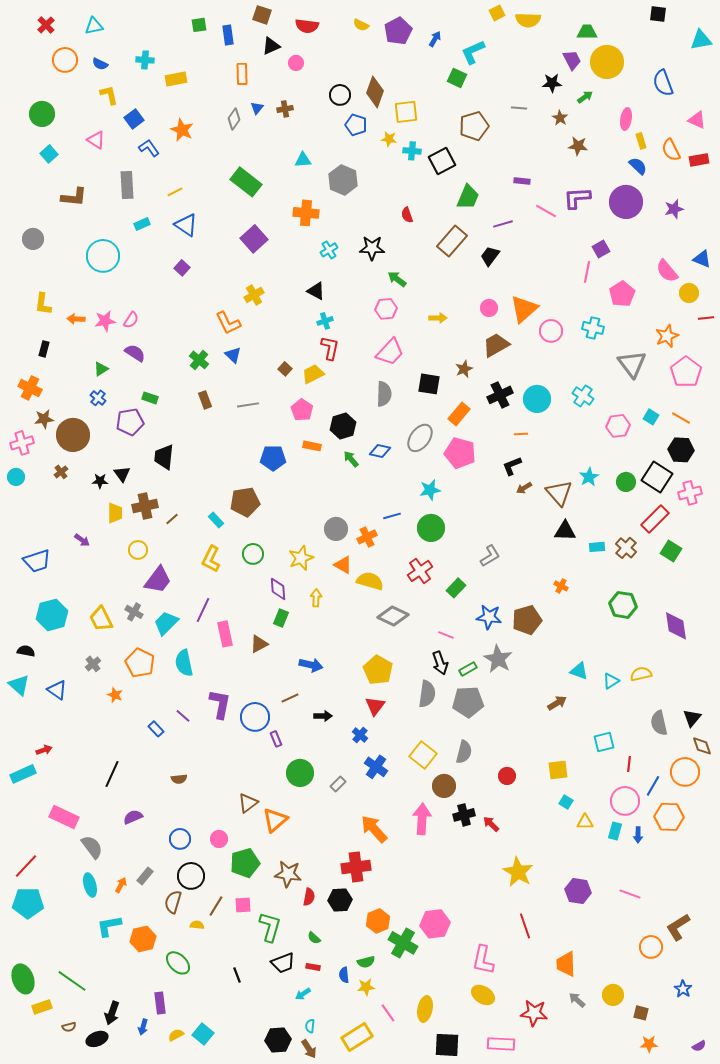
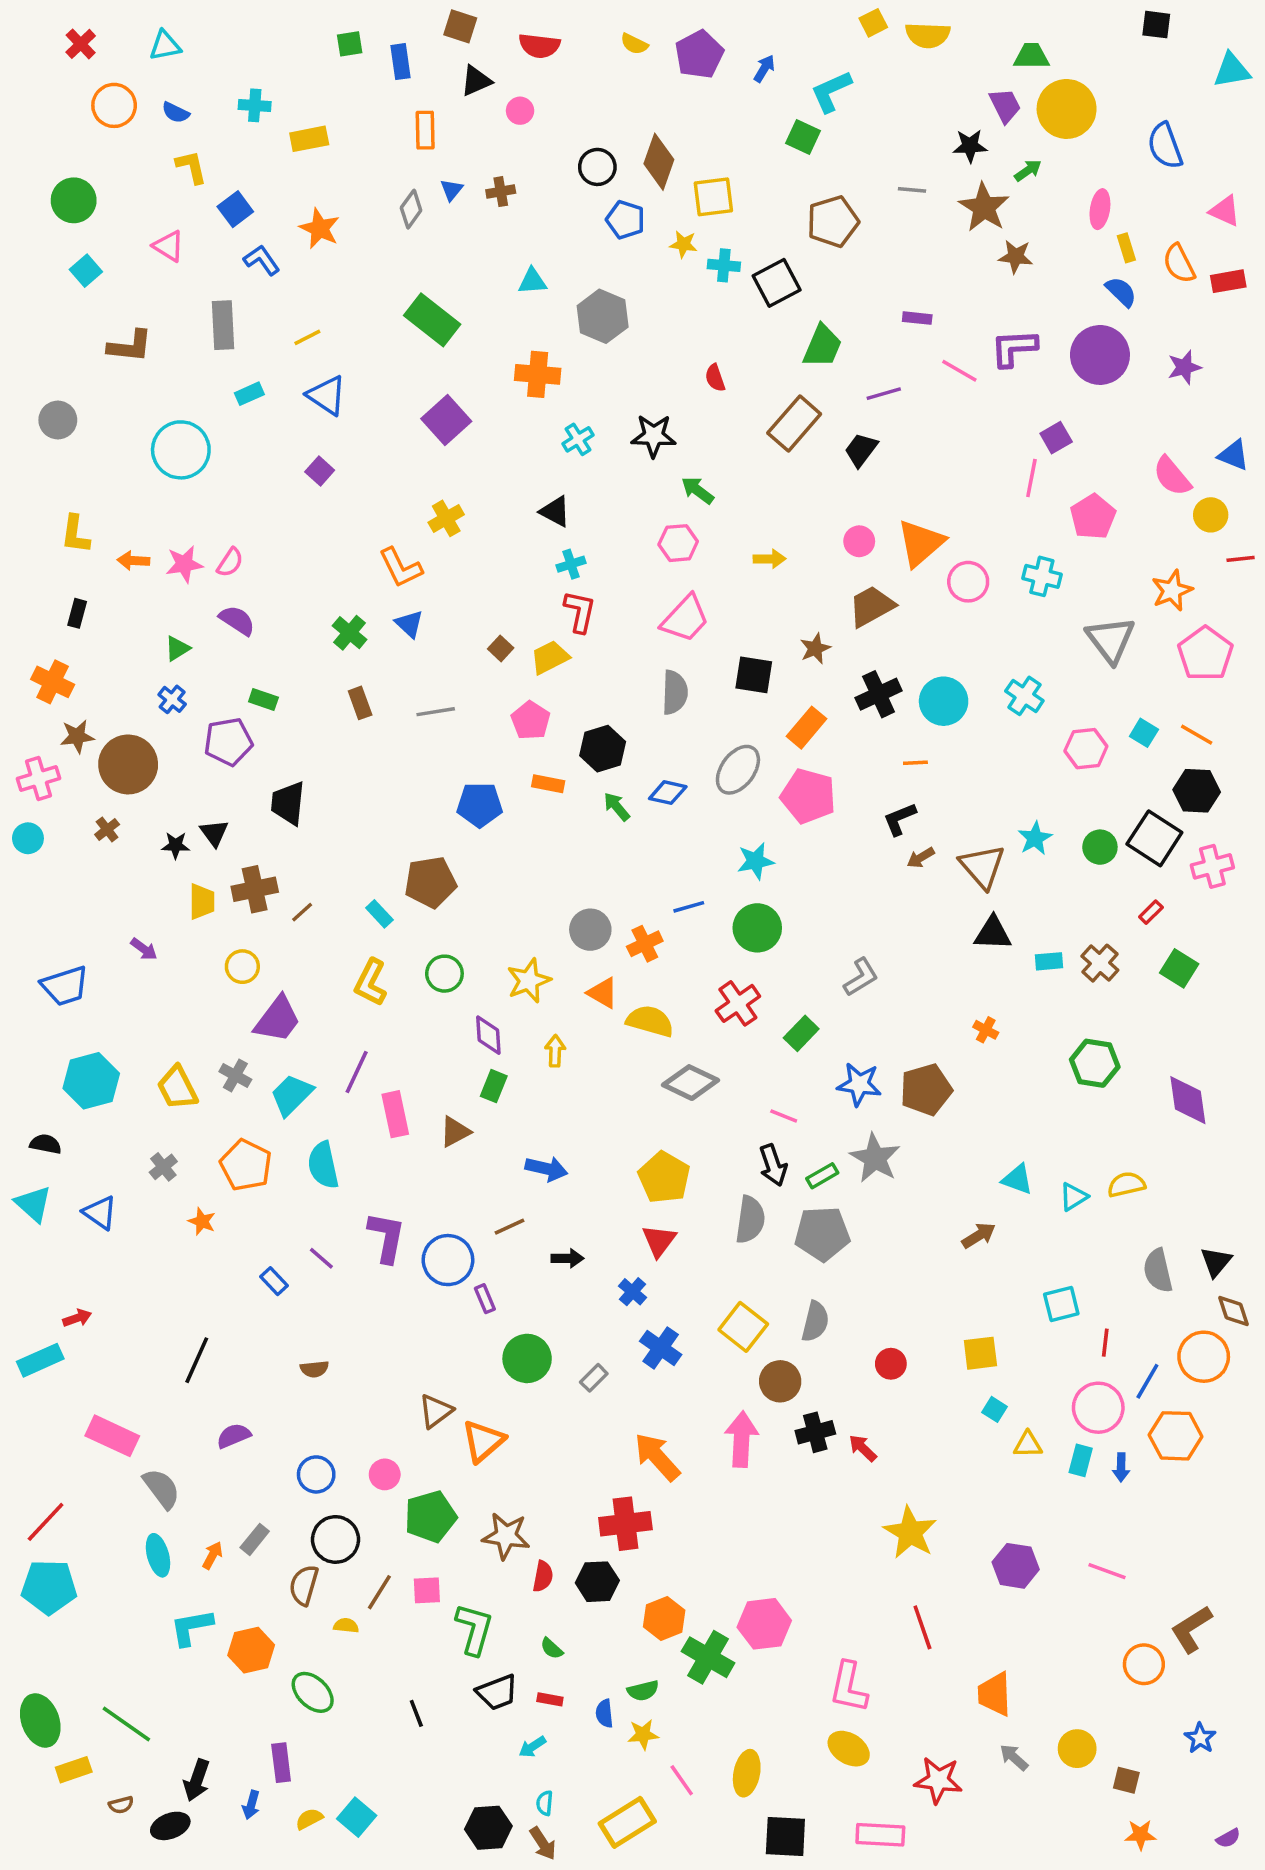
brown star: (560, 118) -> (984, 207), size x1.8
red rectangle: (655, 519) -> (1151, 912), size x0.5

